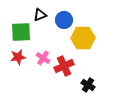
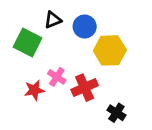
green square: (21, 32) -> (28, 42), turned 30
red star: (18, 57) -> (34, 90), moved

